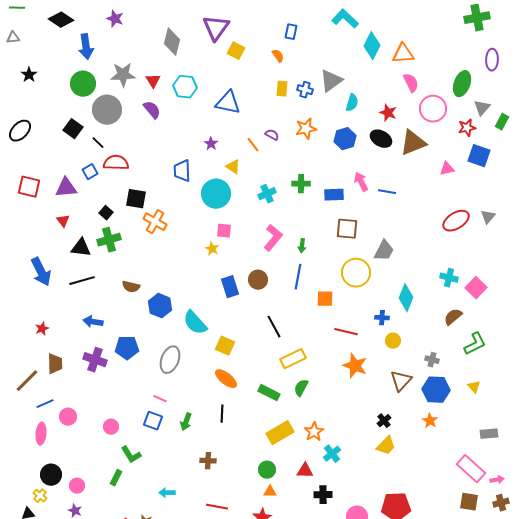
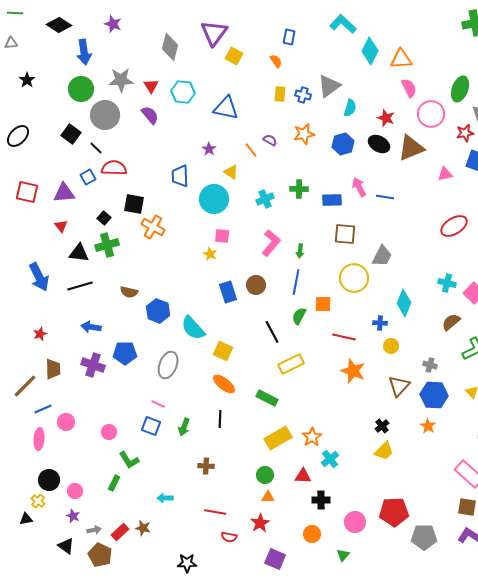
green semicircle: (301, 388) -> (299, 316), moved

